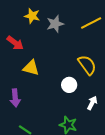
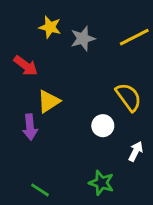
yellow triangle: (31, 68) -> (49, 101), turned -48
purple arrow: (15, 98) -> (30, 127), moved

